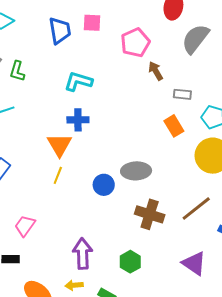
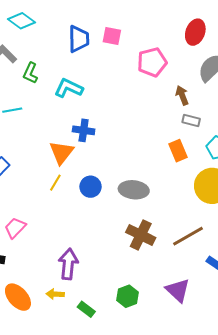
brown arrow: (156, 71) -> (182, 95), moved
cyan L-shape: (78, 81) -> (69, 88), moved
blue circle: (104, 185) -> (91, 187), moved
green hexagon: (130, 262) -> (127, 296), moved

